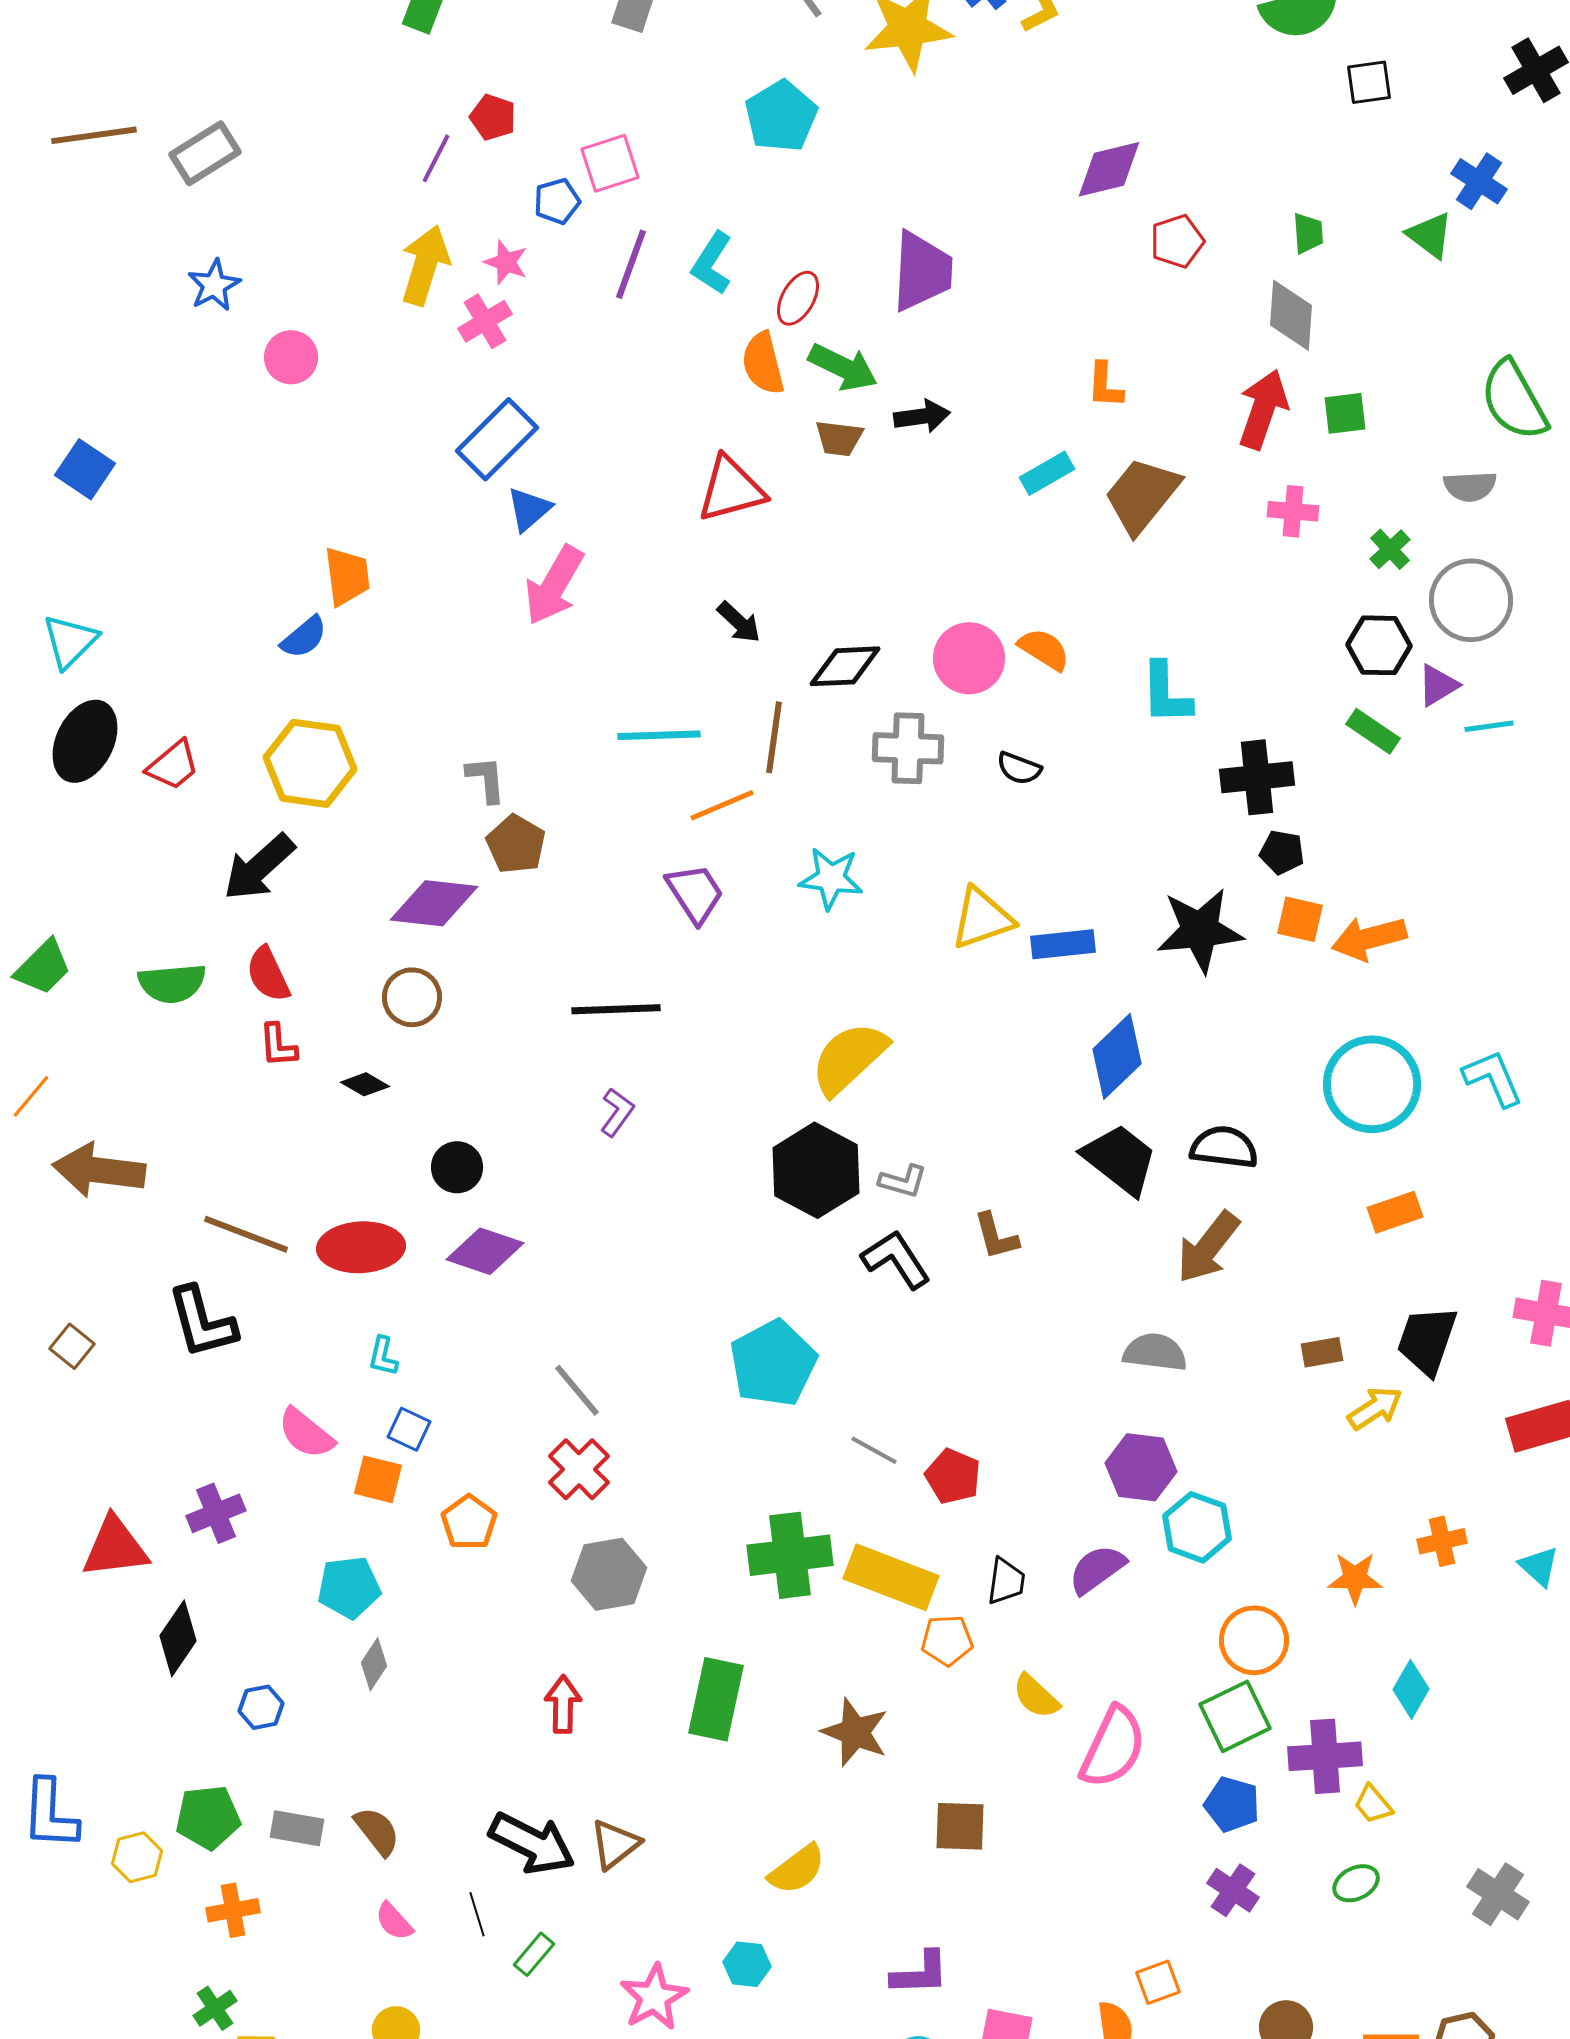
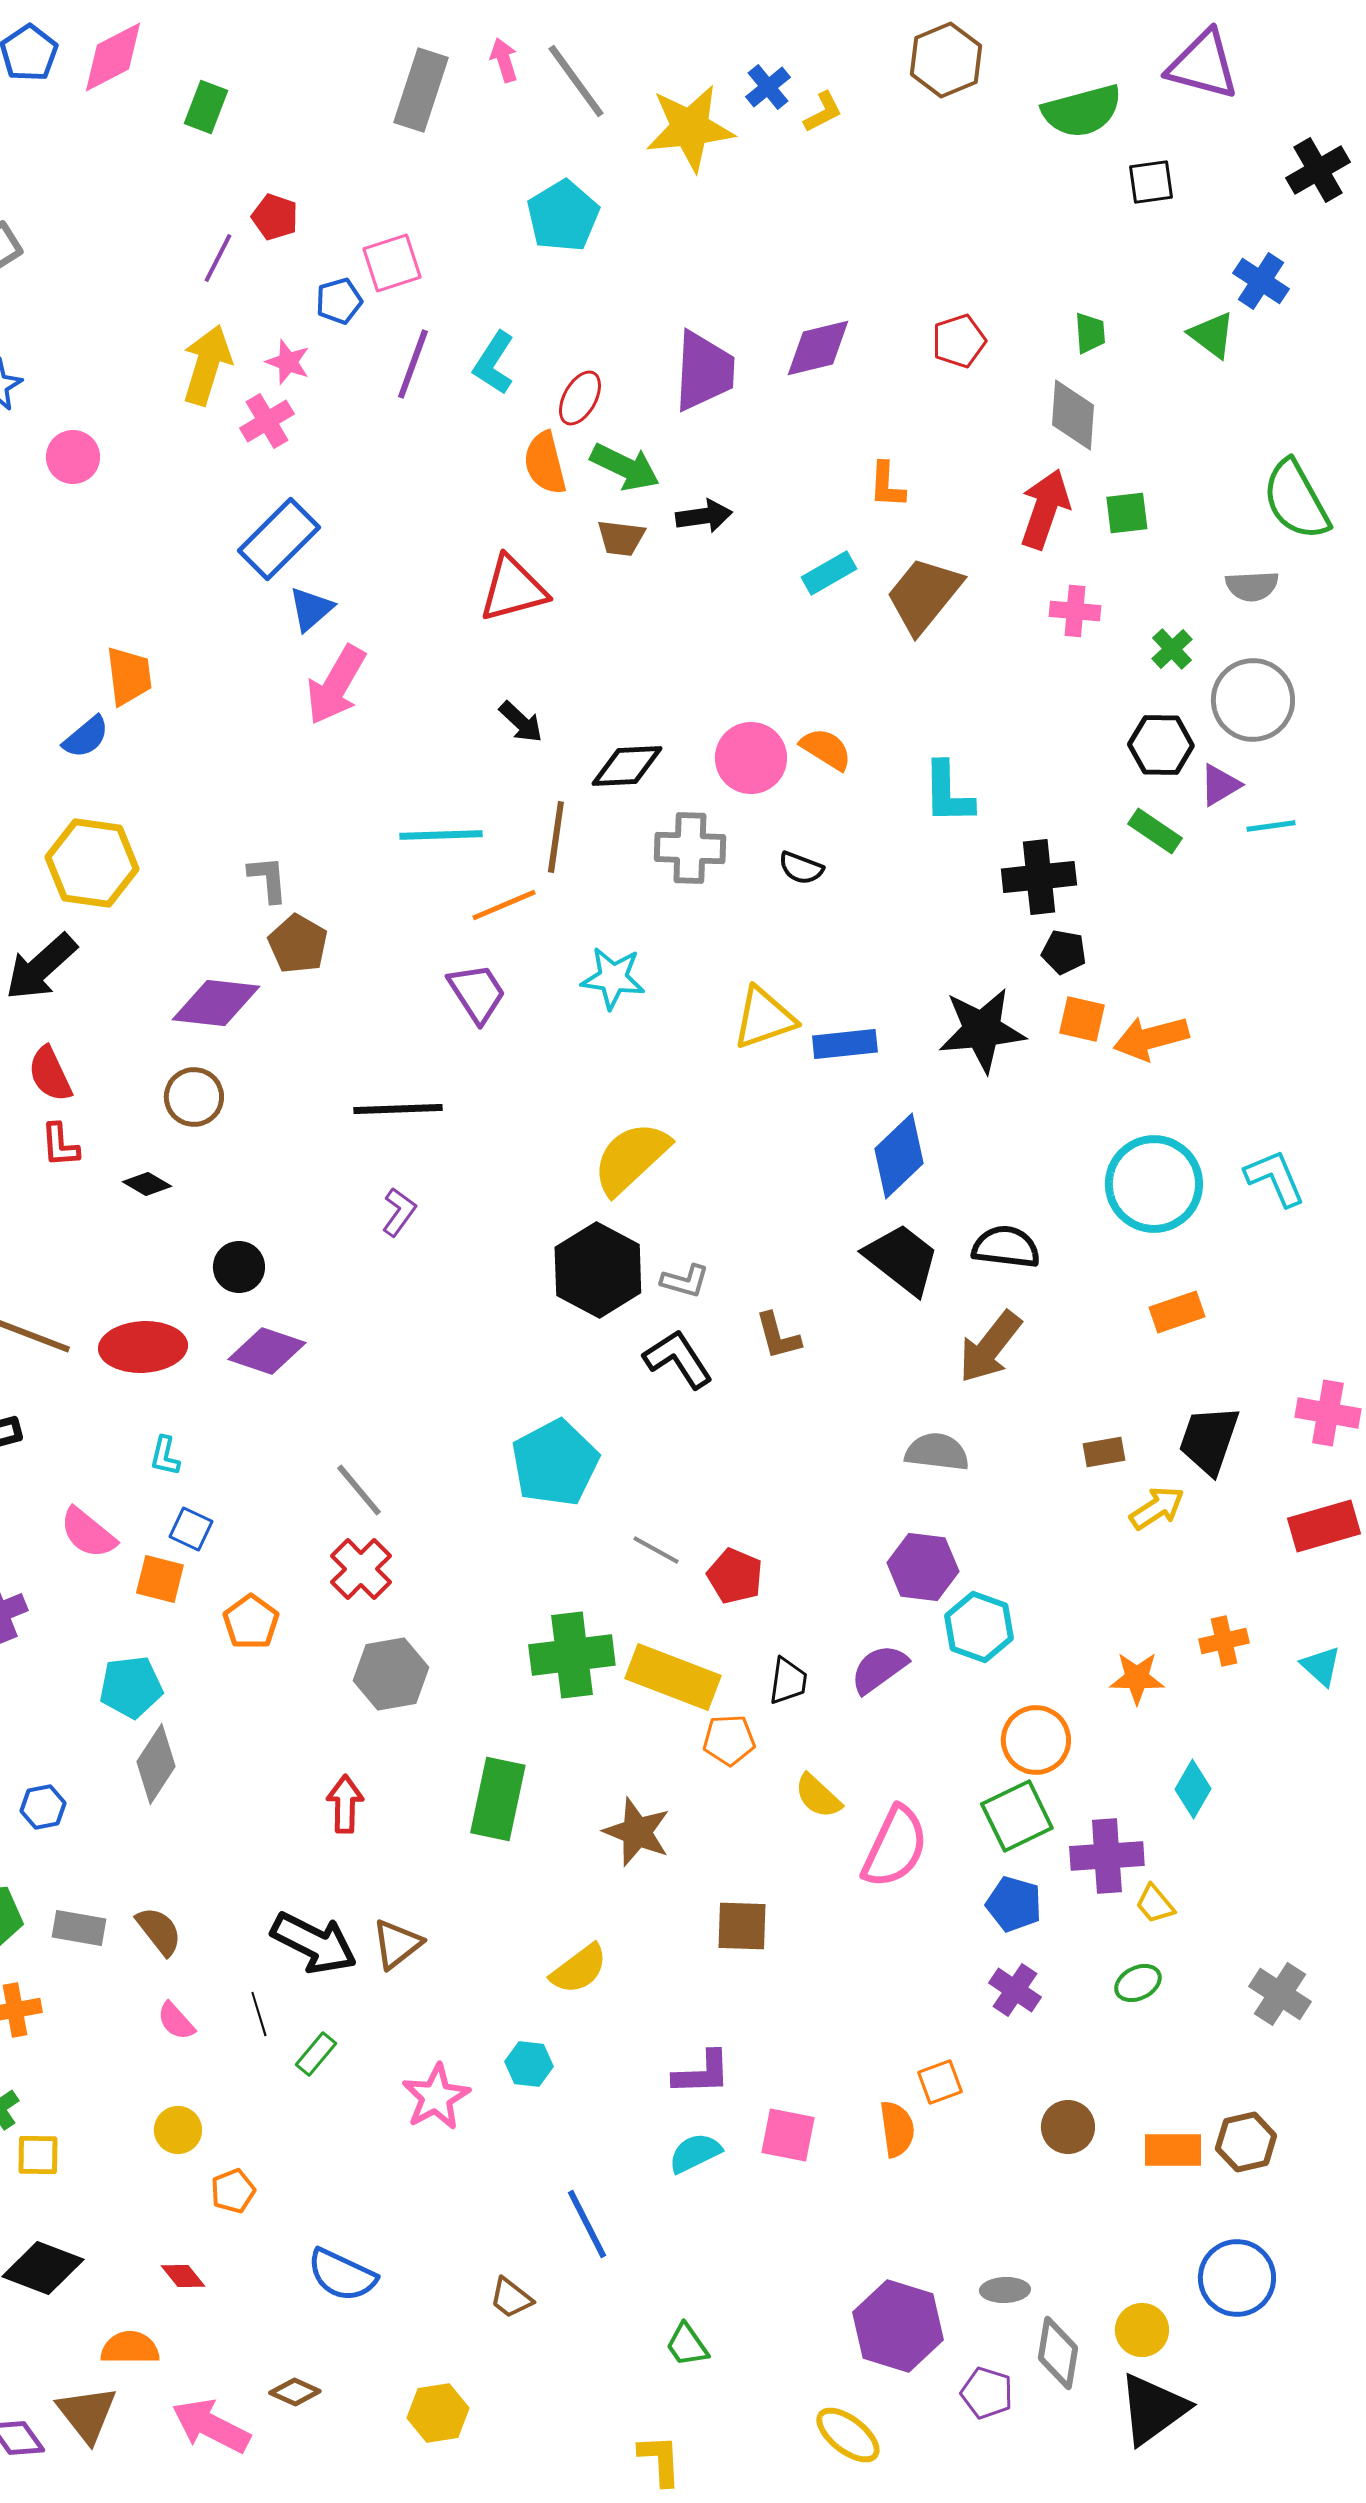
purple diamond: (1109, 169) -> (818, 348), moved
gray diamond: (374, 1664) -> (156, 1764), size x1.5

